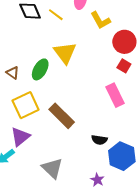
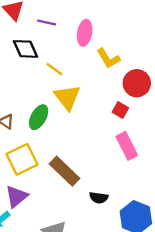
yellow line: (56, 15) -> (54, 69), moved
red square: (124, 66) -> (120, 110), moved
black semicircle: (99, 140) -> (99, 198), moved

